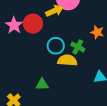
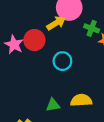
green cross: (78, 47) -> (92, 28), moved
yellow semicircle: (67, 60) -> (81, 100), moved

